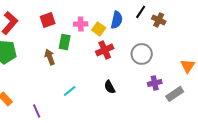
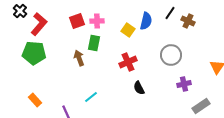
pink cross: (81, 24) -> (97, 21), moved
red cross: (105, 50) -> (128, 62), moved
cyan line: (70, 91) -> (91, 97), moved
gray rectangle: (175, 94) -> (201, 106), moved

